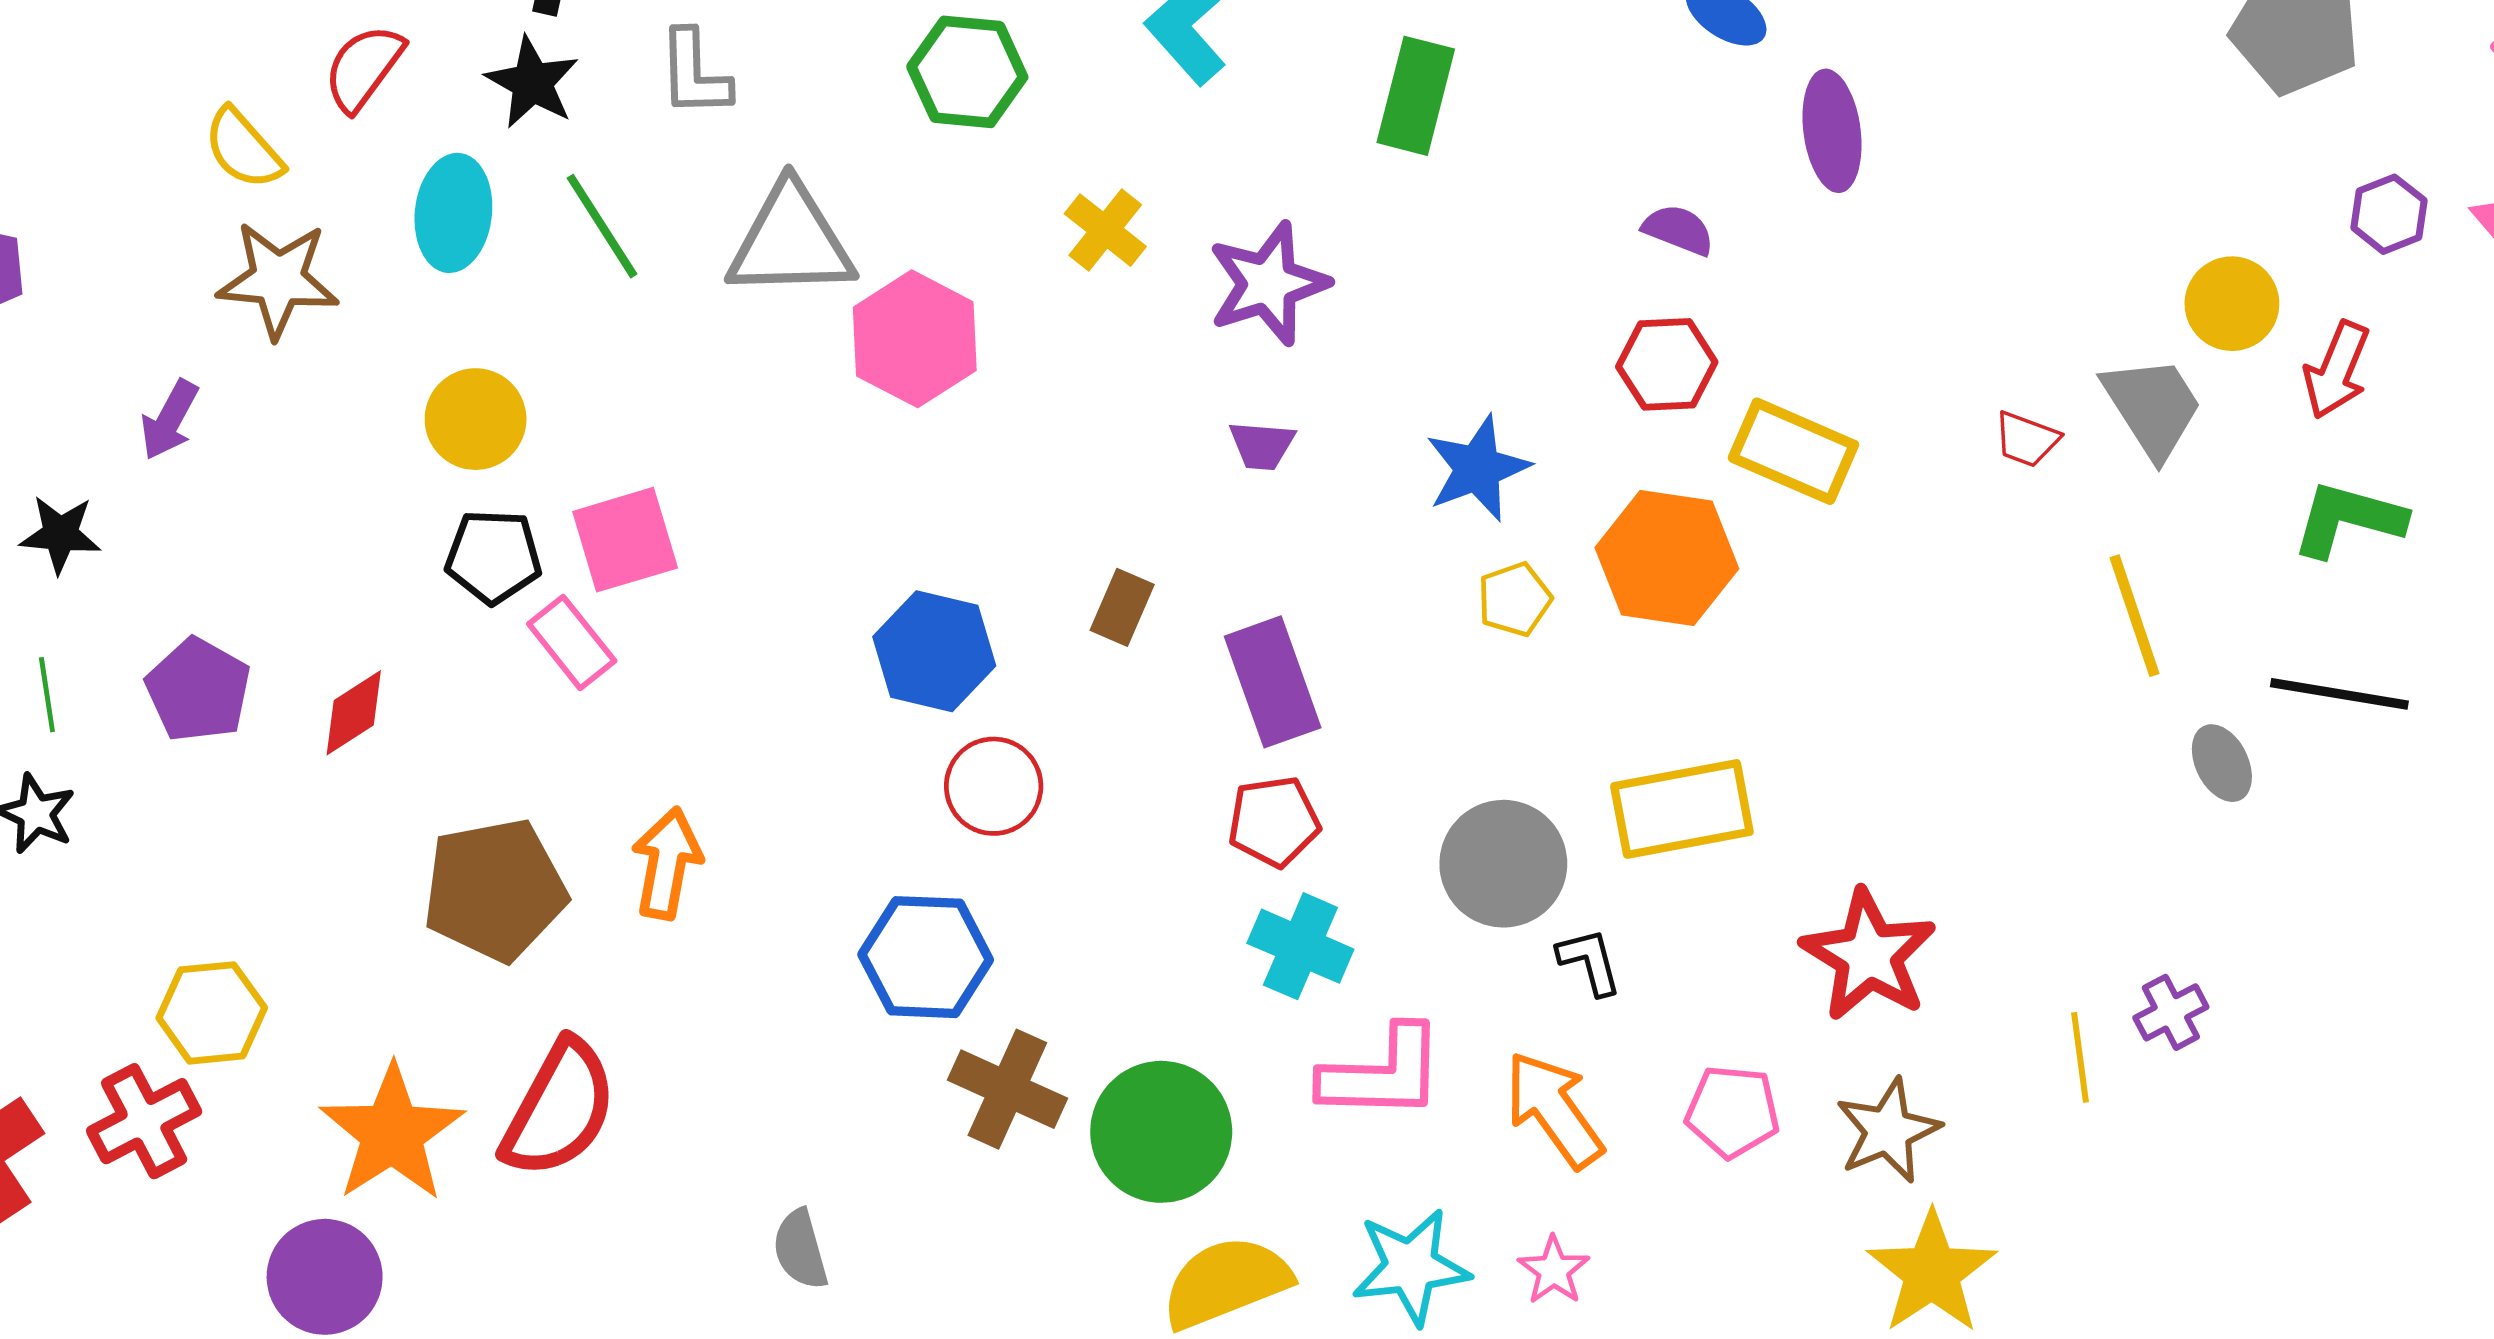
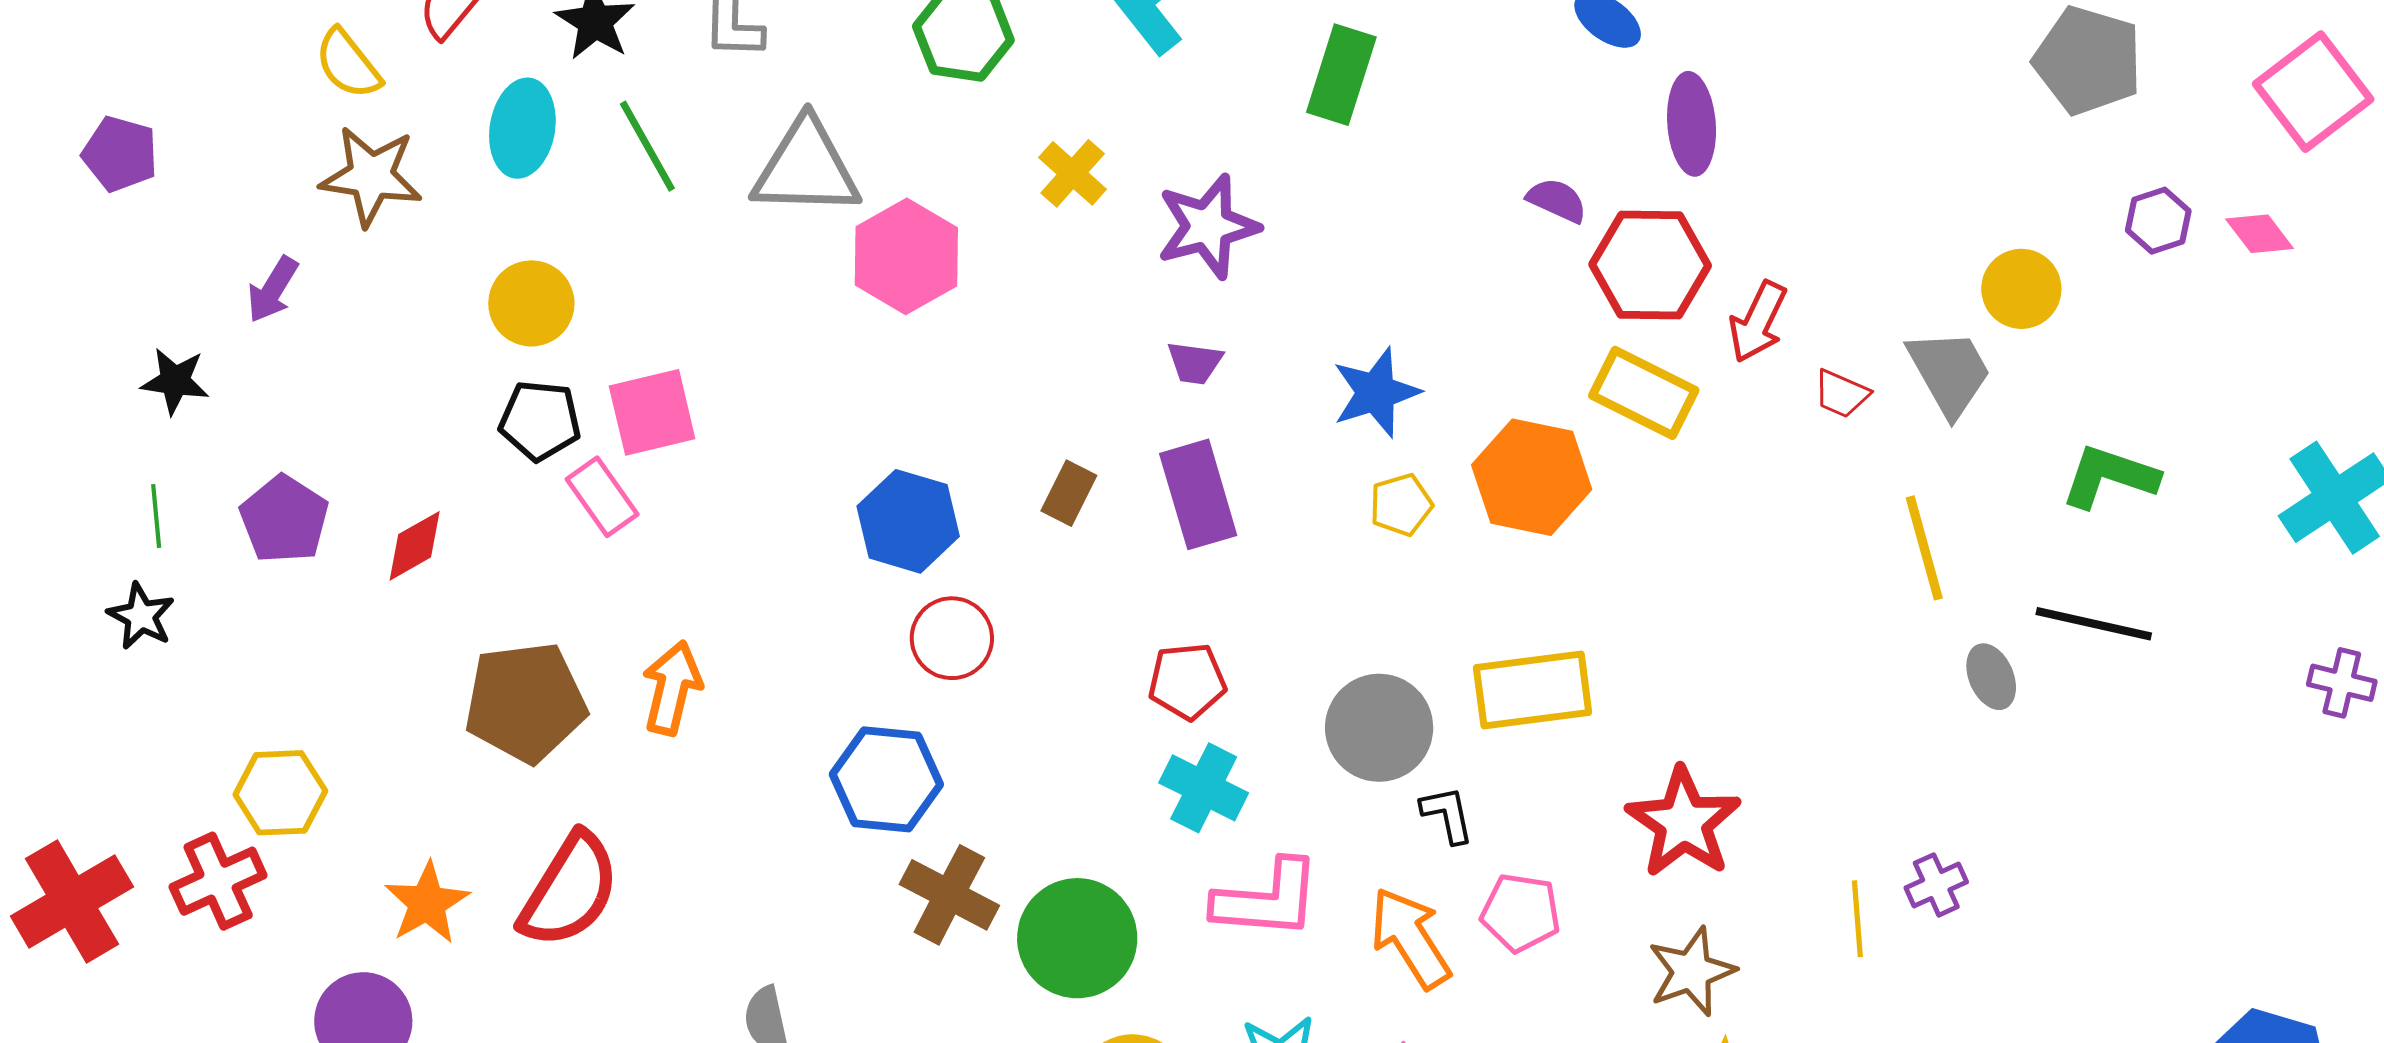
red hexagon: (1667, 364) -> (1650, 265), moved, size x1.4
red arrow: (2337, 370) -> (1758, 322), moved
purple rectangle: (1273, 682) -> (1198, 494), moved
pink pentagon: (1732, 1112) -> (1521, 913), moved
orange star: (392, 1133) -> (427, 903), size x0.7

